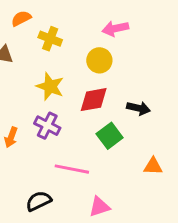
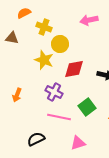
yellow circle: (99, 60) -> (60, 44), moved
purple cross: (47, 126) -> (54, 92), moved
green square: (110, 136) -> (87, 107), moved

